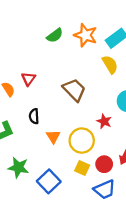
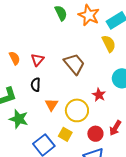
green semicircle: (55, 35) -> (61, 13), turned -84
red triangle: (28, 79) -> (37, 60), moved
green star: (18, 167) -> (19, 119), moved
yellow square: (82, 168) -> (65, 134), moved

